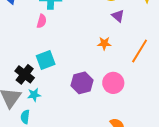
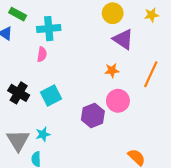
purple triangle: (118, 16) -> (123, 39), size x1.5
black cross: (25, 74) -> (19, 93), moved
pink circle: (113, 83) -> (118, 101), moved

